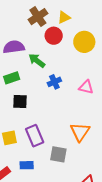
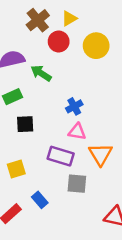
blue cross: (54, 82) -> (74, 106), moved
pink triangle: (86, 87) -> (77, 132), moved
purple rectangle: (35, 136) -> (61, 156), moved, turned -45
blue rectangle: (27, 165) -> (40, 200), turned 56

